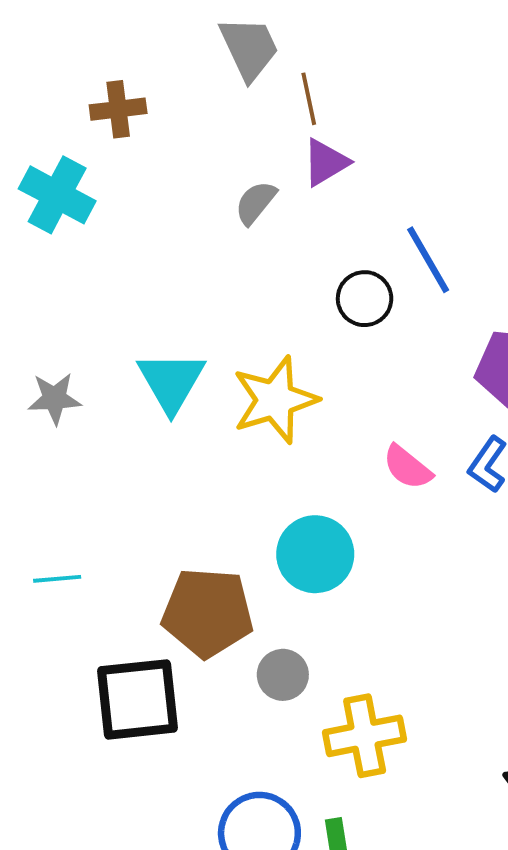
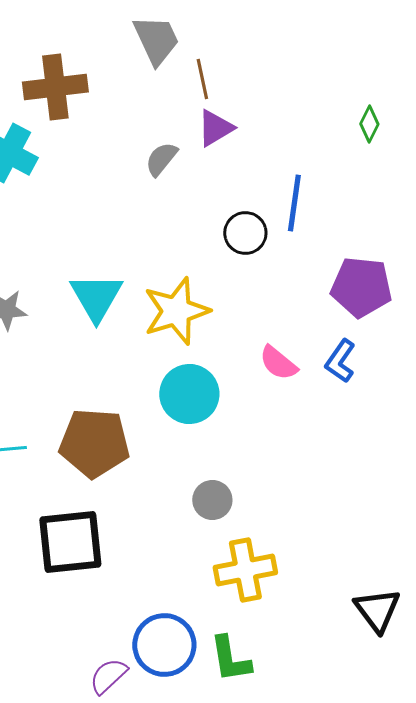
brown cross: (118, 109) -> (55, 87), size x1.5
blue line: (428, 260) -> (294, 203), turned 38
cyan circle: (315, 554) -> (189, 394), moved
brown pentagon: (208, 613) -> (94, 443), moved
gray circle: (283, 675) -> (212, 500), moved

